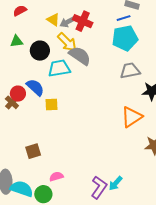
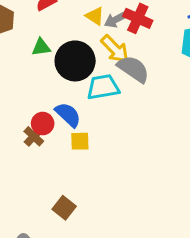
black circle: (40, 51) -> (75, 61), size x1.4
yellow square: (52, 105) -> (80, 141), moved
brown square: (33, 151) -> (64, 208), turned -35

